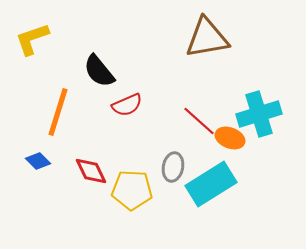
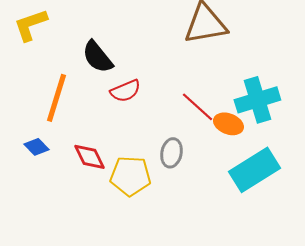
cyan rectangle: (211, 184) -> (254, 170), moved

